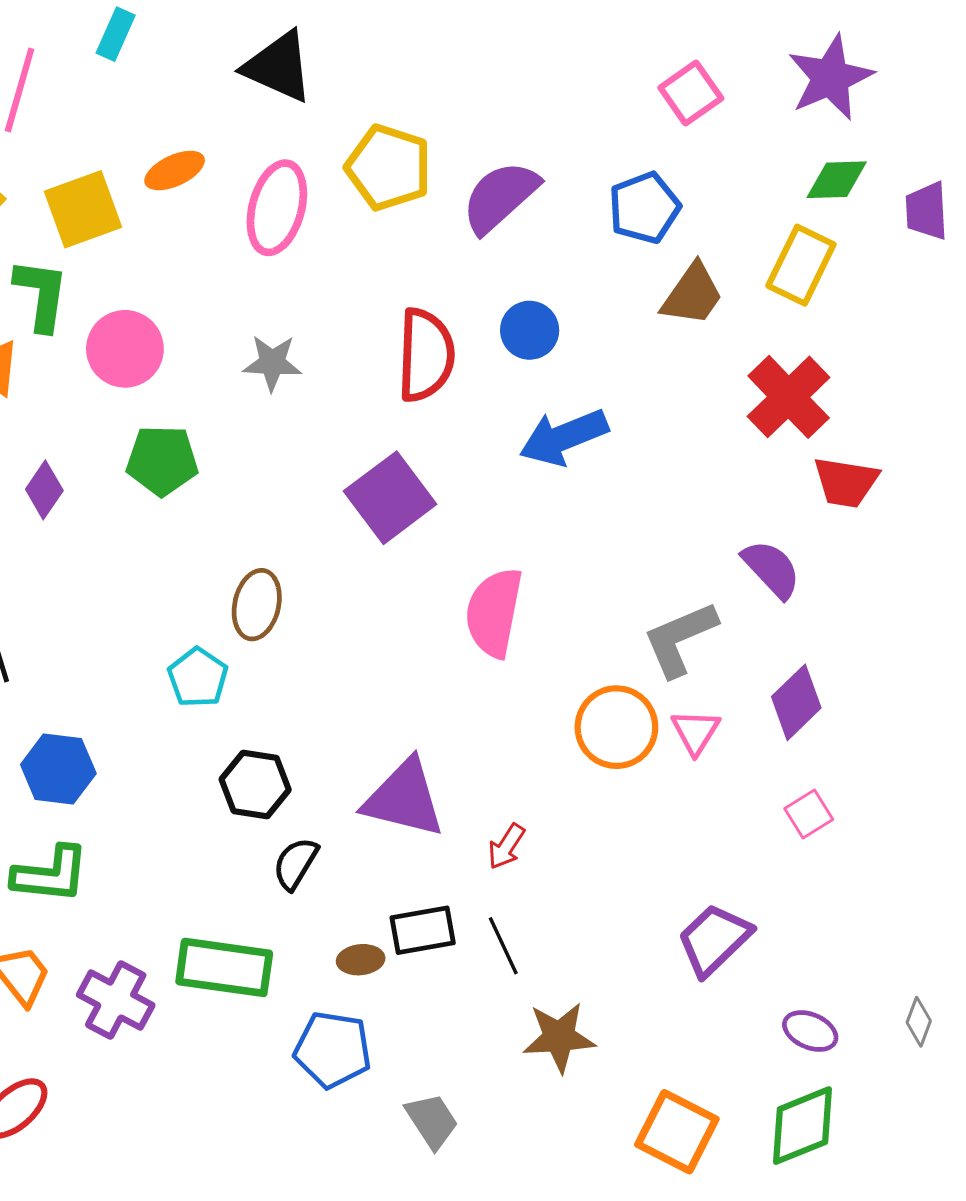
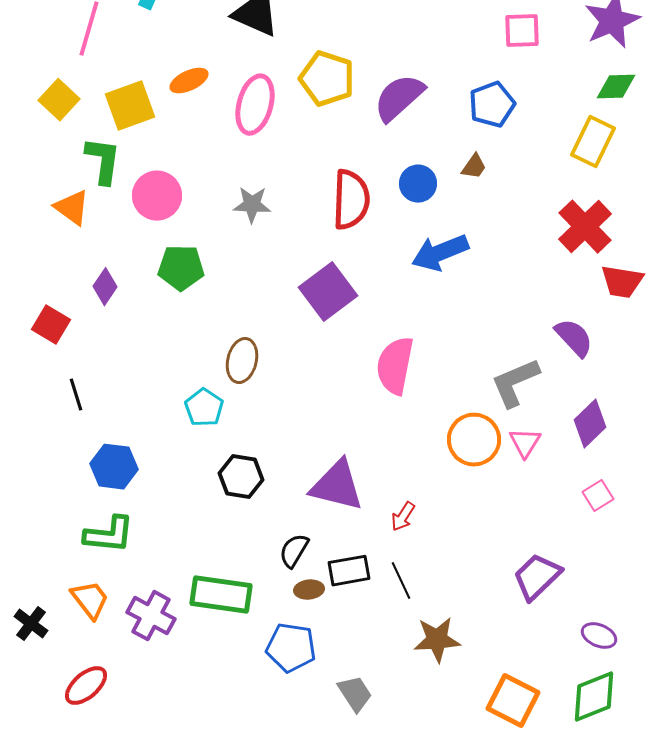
pink square: (691, 93) -> (522, 31), turned 33
brown trapezoid: (692, 295) -> (474, 167), moved, size x0.6
black semicircle: (295, 864) -> (294, 551), moved

